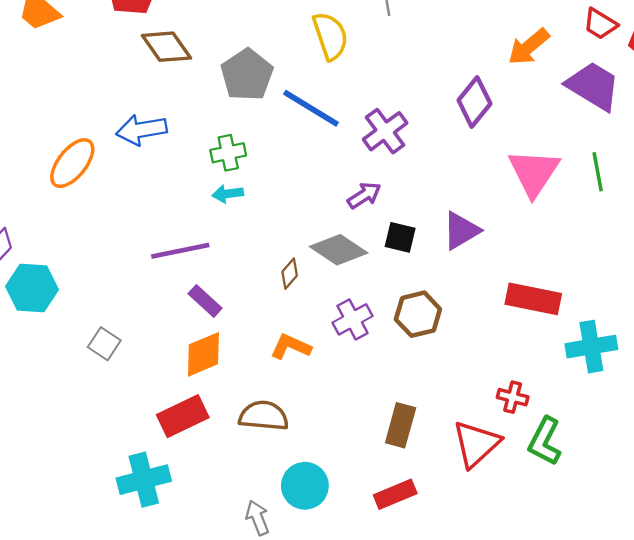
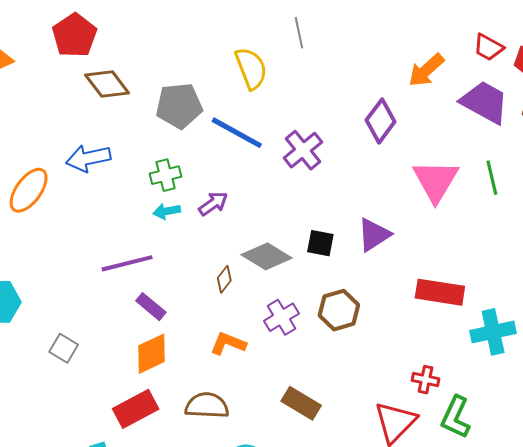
gray pentagon: (247, 75) -> (179, 106), turned 30
purple arrow: (364, 195) -> (213, 204), moved
brown rectangle: (401, 425) -> (301, 403), moved, turned -72

